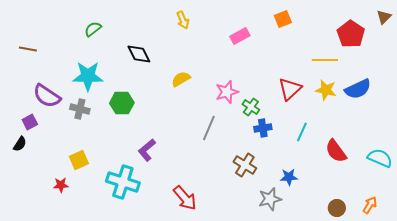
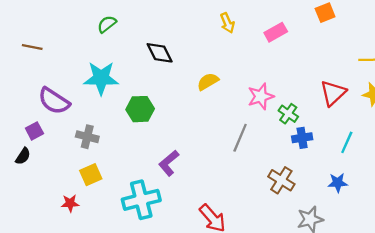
yellow arrow: (183, 20) -> (227, 23), moved
gray cross: (80, 109) -> (87, 137), moved
blue star: (289, 177) -> (338, 183), moved
cyan cross: (123, 182) -> (141, 200), turned -32

